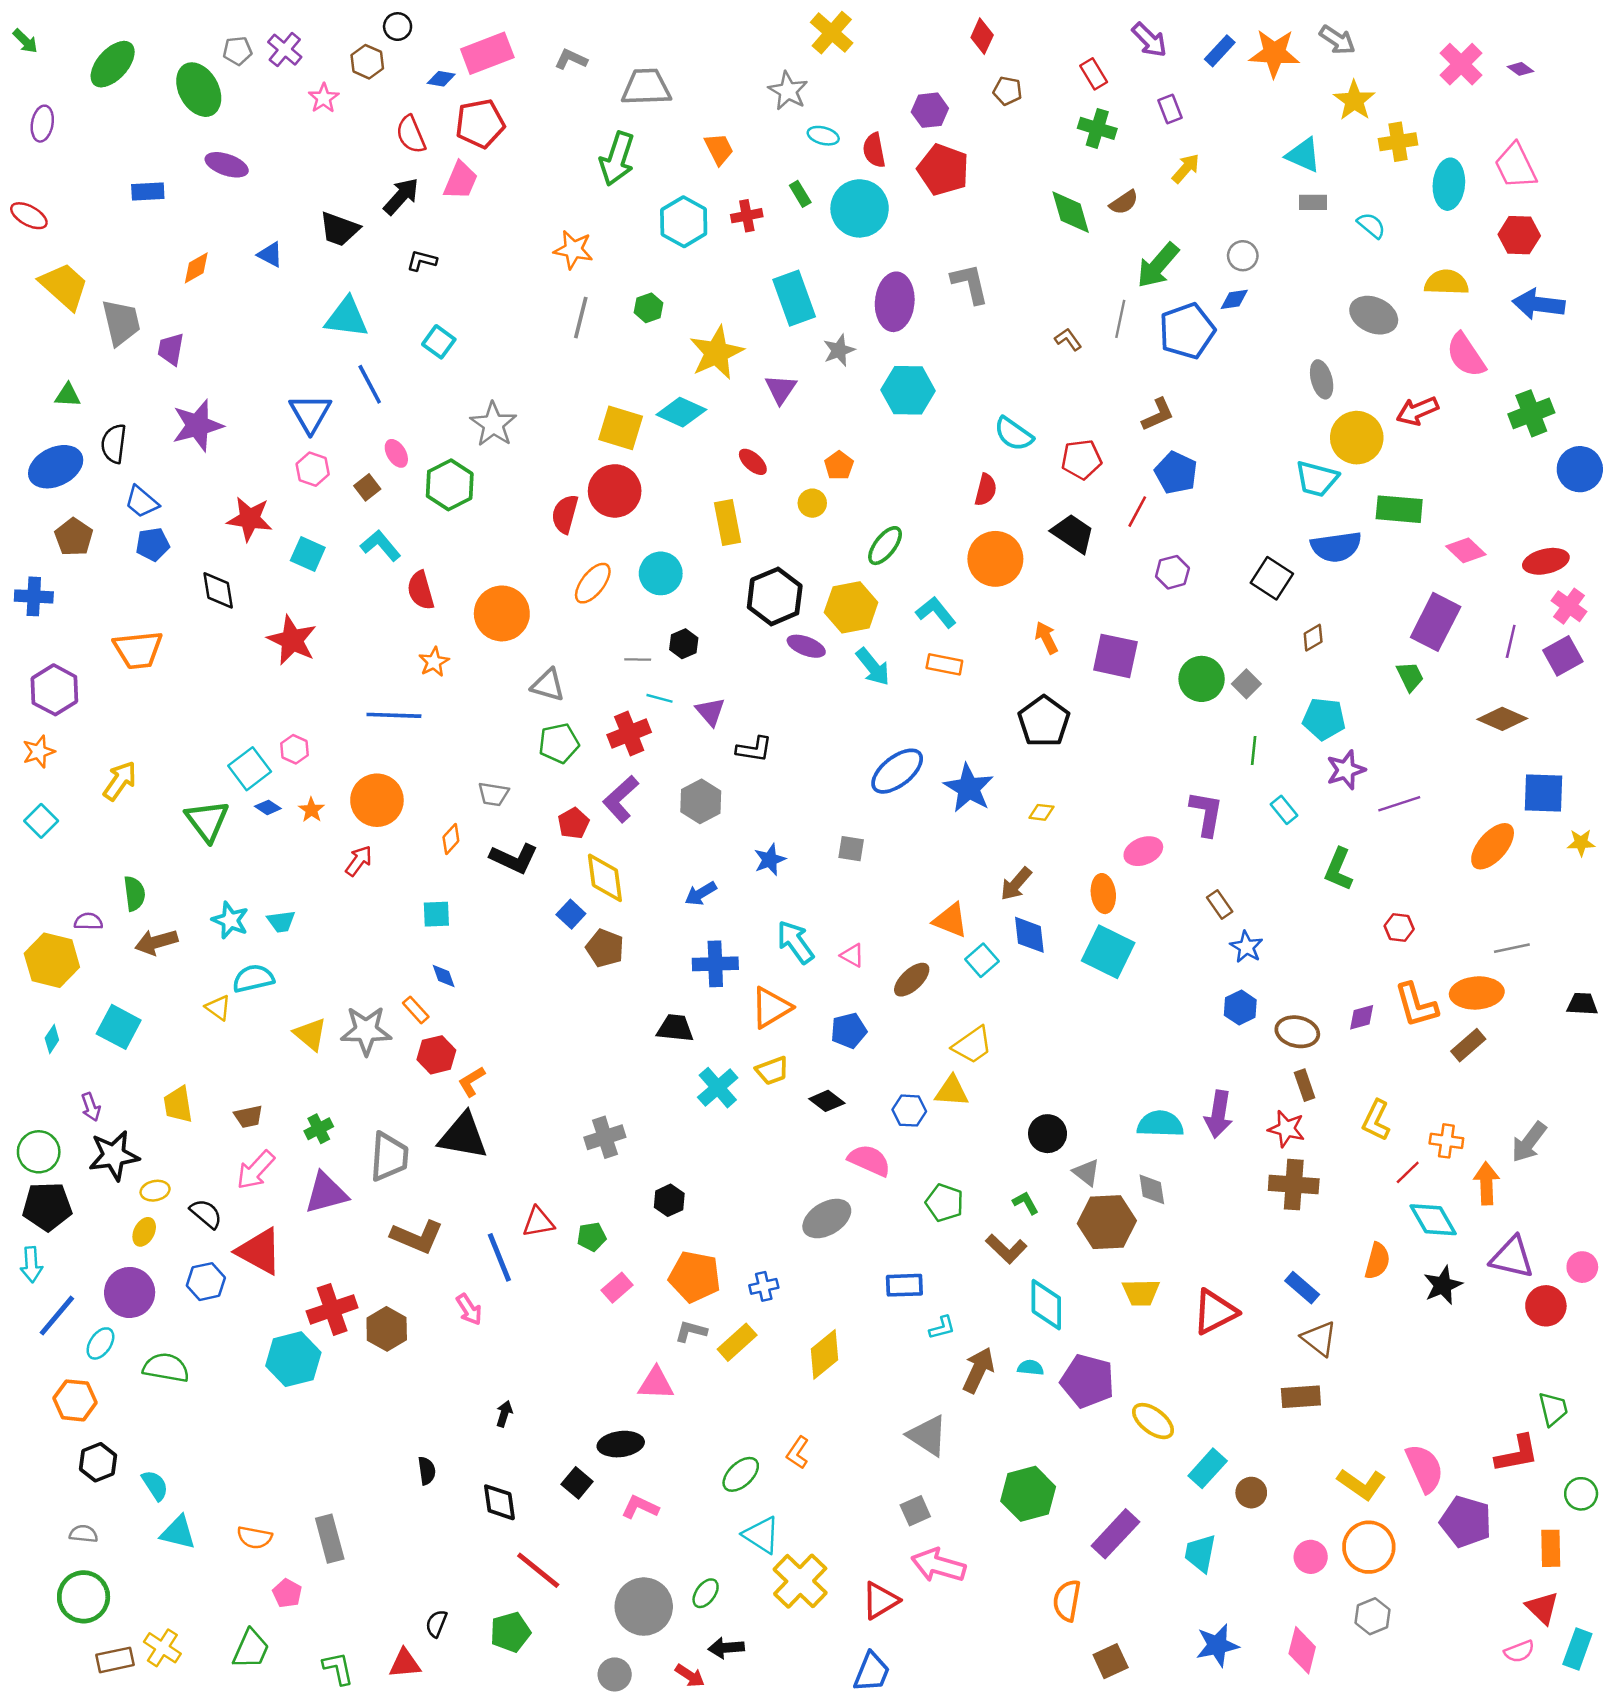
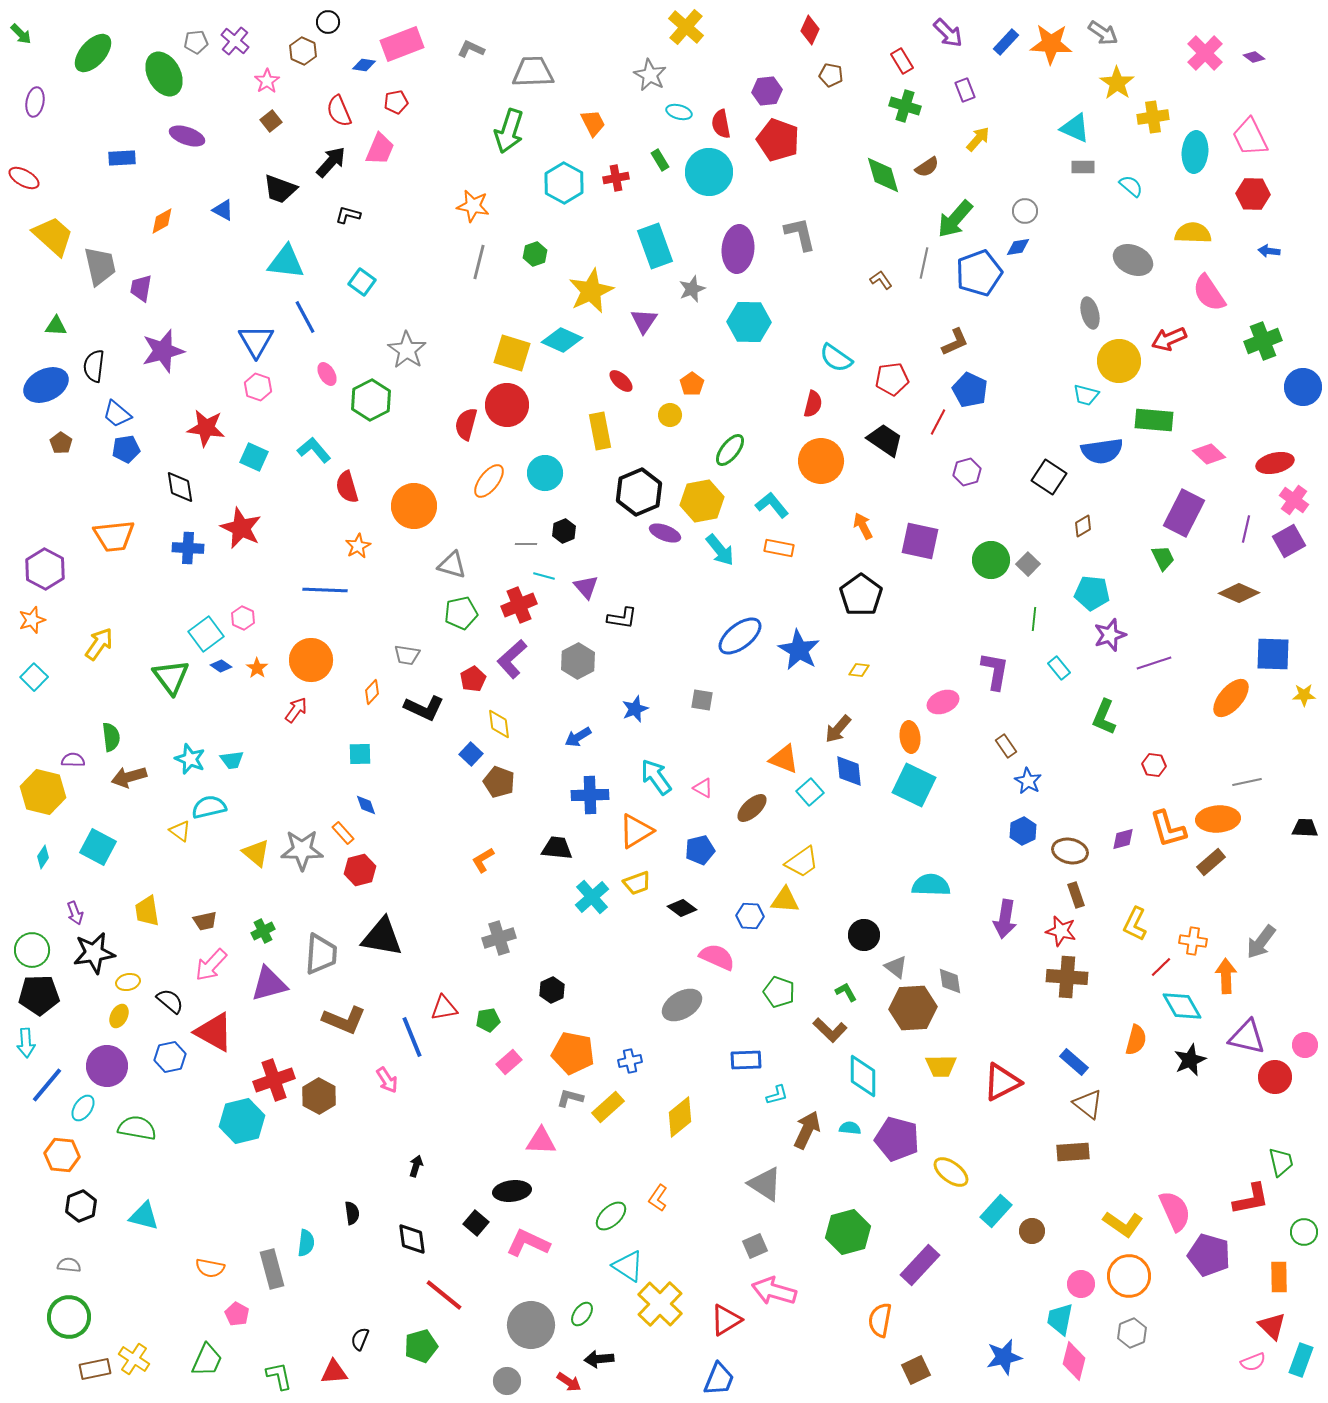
red pentagon: (480, 124) -> (396, 102), size x0.6
blue arrow: (1539, 304) -> (1269, 251), size x0.5
cyan trapezoid: (1317, 479) -> (1086, 395), size x0.7
brown square: (367, 487) -> (271, 121), moved
brown pentagon: (74, 537) -> (61, 443), size x0.7
blue cross: (34, 596) -> (188, 548), moved
yellow diamond: (605, 878) -> (499, 724), size x0.7
orange L-shape: (472, 1082) -> (483, 860), moved
cyan semicircle: (1160, 1124) -> (931, 885), moved
cyan semicircle: (155, 1485) -> (306, 1243), moved, turned 40
pink L-shape: (640, 1507) -> (528, 1243), size x1.4
cyan triangle: (178, 1533) -> (144, 1216), moved
cyan trapezoid: (1200, 1553) -> (1060, 1319), moved

